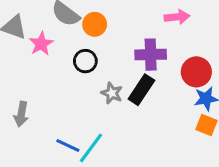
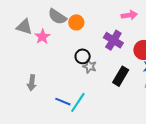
purple cross: (151, 55) -> (113, 40), turned 36
black circle: (85, 61) -> (83, 56), moved
black rectangle: (141, 90) -> (121, 76), moved

